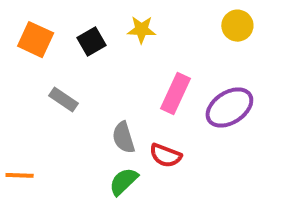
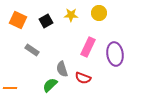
yellow circle: (237, 26) -> (99, 13), moved
purple ellipse: (229, 108) -> (115, 54), turned -65
green semicircle: (124, 181) -> (50, 85), moved

